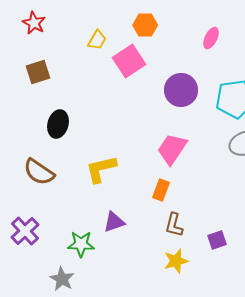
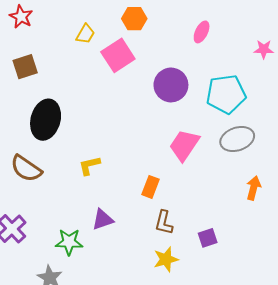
black ellipse: (58, 124) -> (46, 120), size x1.4
pink trapezoid: (172, 149) -> (184, 145), moved
yellow L-shape: (101, 169) -> (89, 165), size x0.7

